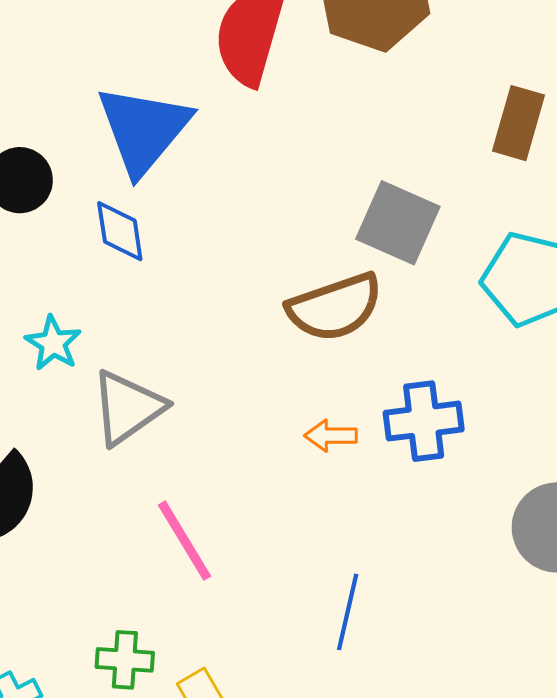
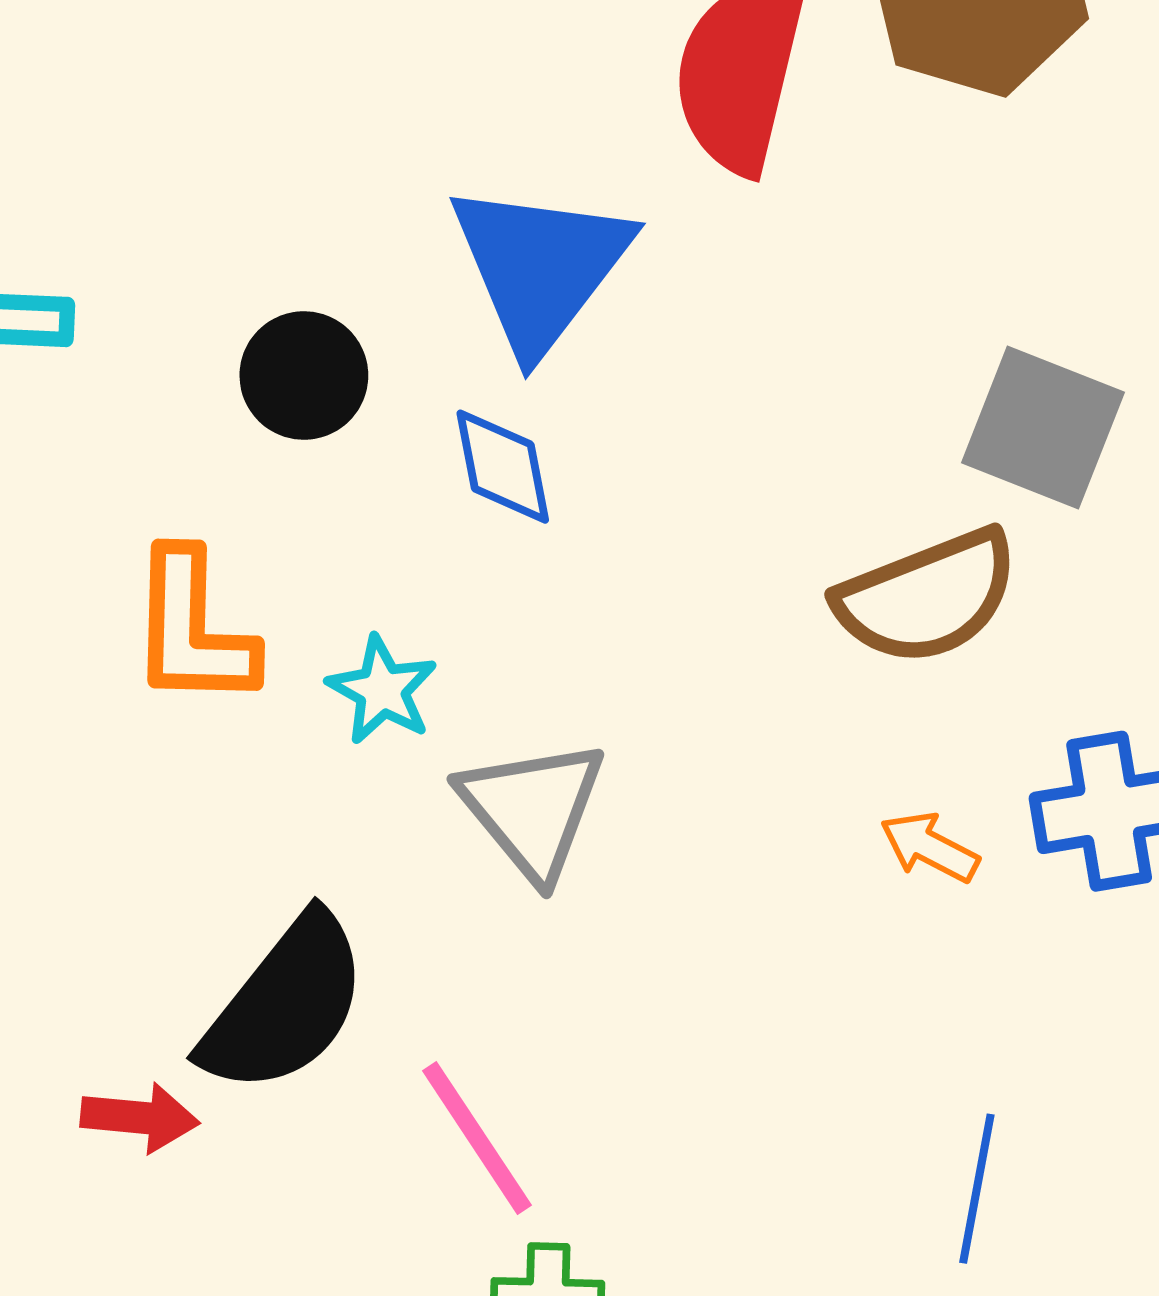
gray triangle: (128, 408) -> (532, 809), turned -32
orange arrow: (331, 436) -> (930, 847), turned 30
pink line: (185, 541) -> (477, 1138), moved

